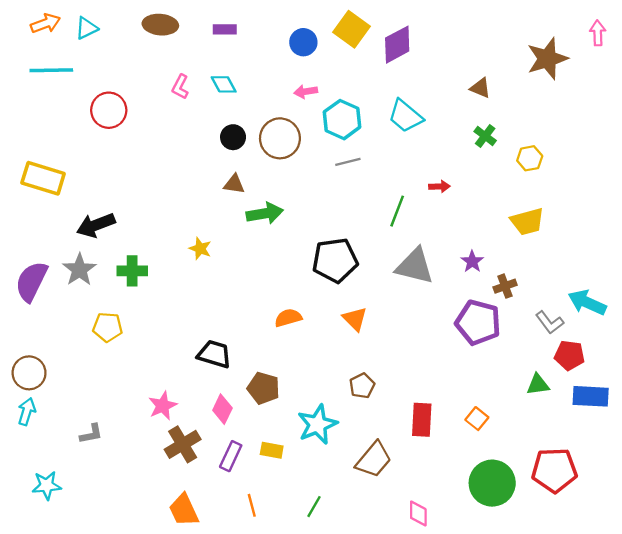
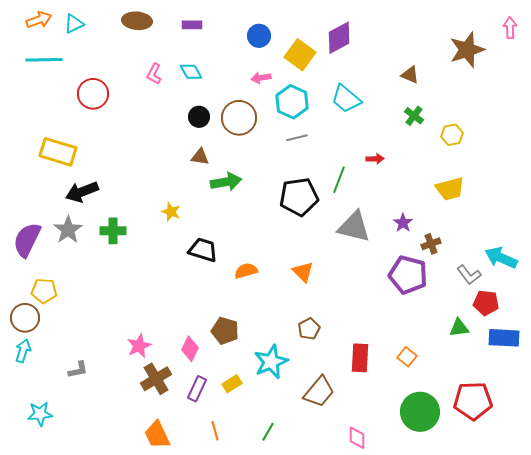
yellow square: (351, 29) -> (300, 55), moved
yellow rectangle: (43, 178) -> (58, 152), moved
black pentagon: (335, 260) -> (299, 197), moved
yellow pentagon: (108, 327) -> (44, 291), moved
black trapezoid: (214, 354) -> (203, 250), moved
yellow rectangle: (272, 450) -> (232, 384), turned -42

